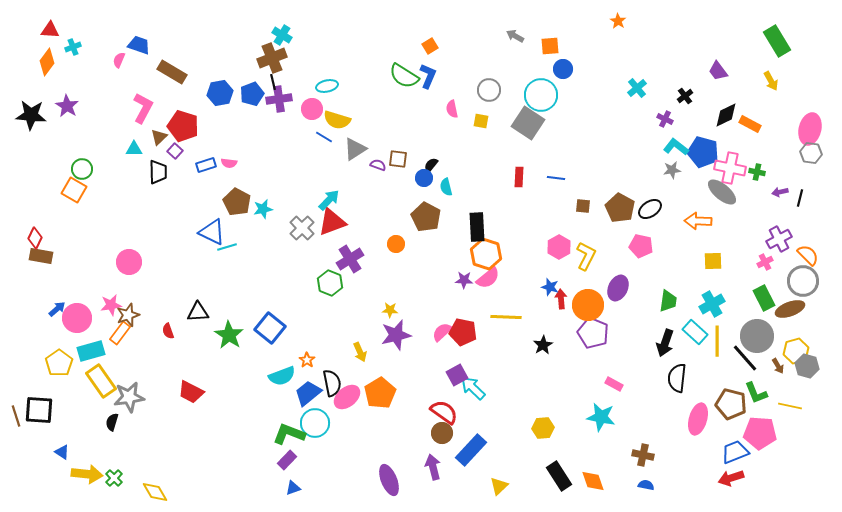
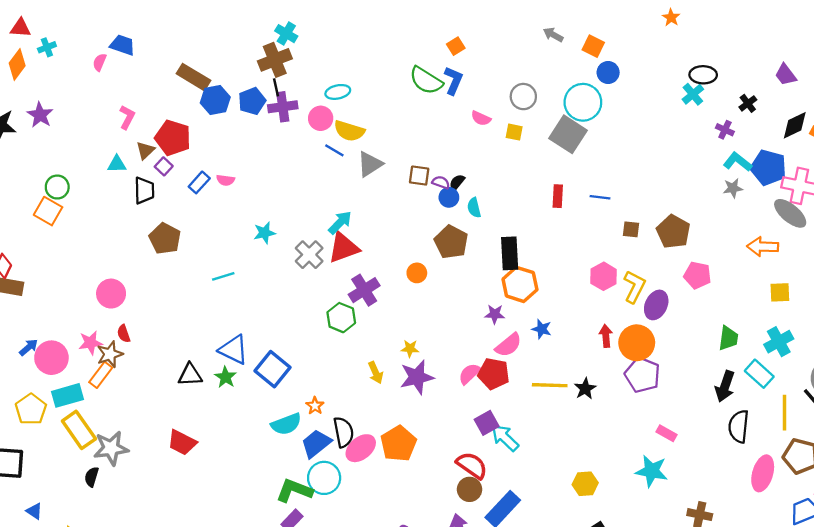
orange square: (550, 46) -> (593, 46), turned 30
brown rectangle: (172, 72) -> (193, 77), moved
pink L-shape: (143, 108) -> (127, 117), size x0.7
pink semicircle: (452, 109) -> (481, 118), turned -54
blue rectangle: (206, 165) -> (199, 182), turned -30
purple semicircle: (378, 165) -> (441, 182), moved
brown pentagon: (237, 202) -> (165, 239), moved
black ellipse: (650, 209) -> (703, 75), moved, turned 35
blue triangle: (212, 232) -> (234, 350), moved
pink semicircle: (488, 278) -> (508, 345), moved
blue star: (550, 287) -> (542, 329), moved
purple ellipse: (618, 288) -> (656, 305), moved
black triangle: (198, 312) -> (190, 375), moved
yellow line: (506, 317) -> (550, 385), moved
red semicircle: (168, 331) -> (124, 334), moved
green star: (229, 335) -> (226, 377), size x0.7
yellow line: (717, 341) -> (784, 413), moved
yellow arrow: (360, 352) -> (376, 373), moved

